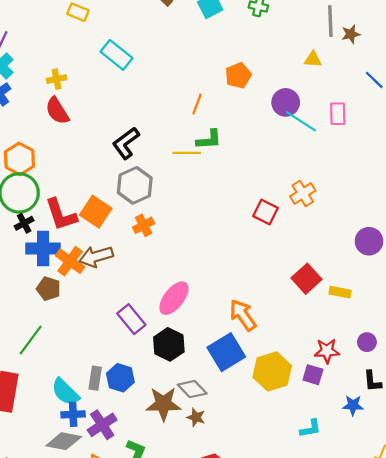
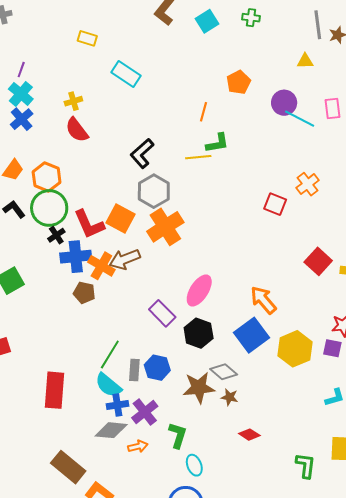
orange cross: (144, 225) -> (165, 227), size x1.8
green line: (31, 340) -> (110, 355), moved

